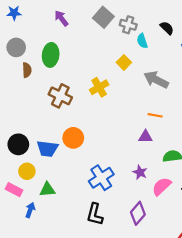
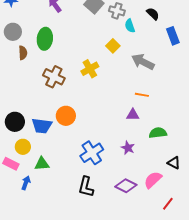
pink semicircle: (162, 186) -> (153, 180), moved
purple diamond: (138, 213) -> (126, 186), turned 75

